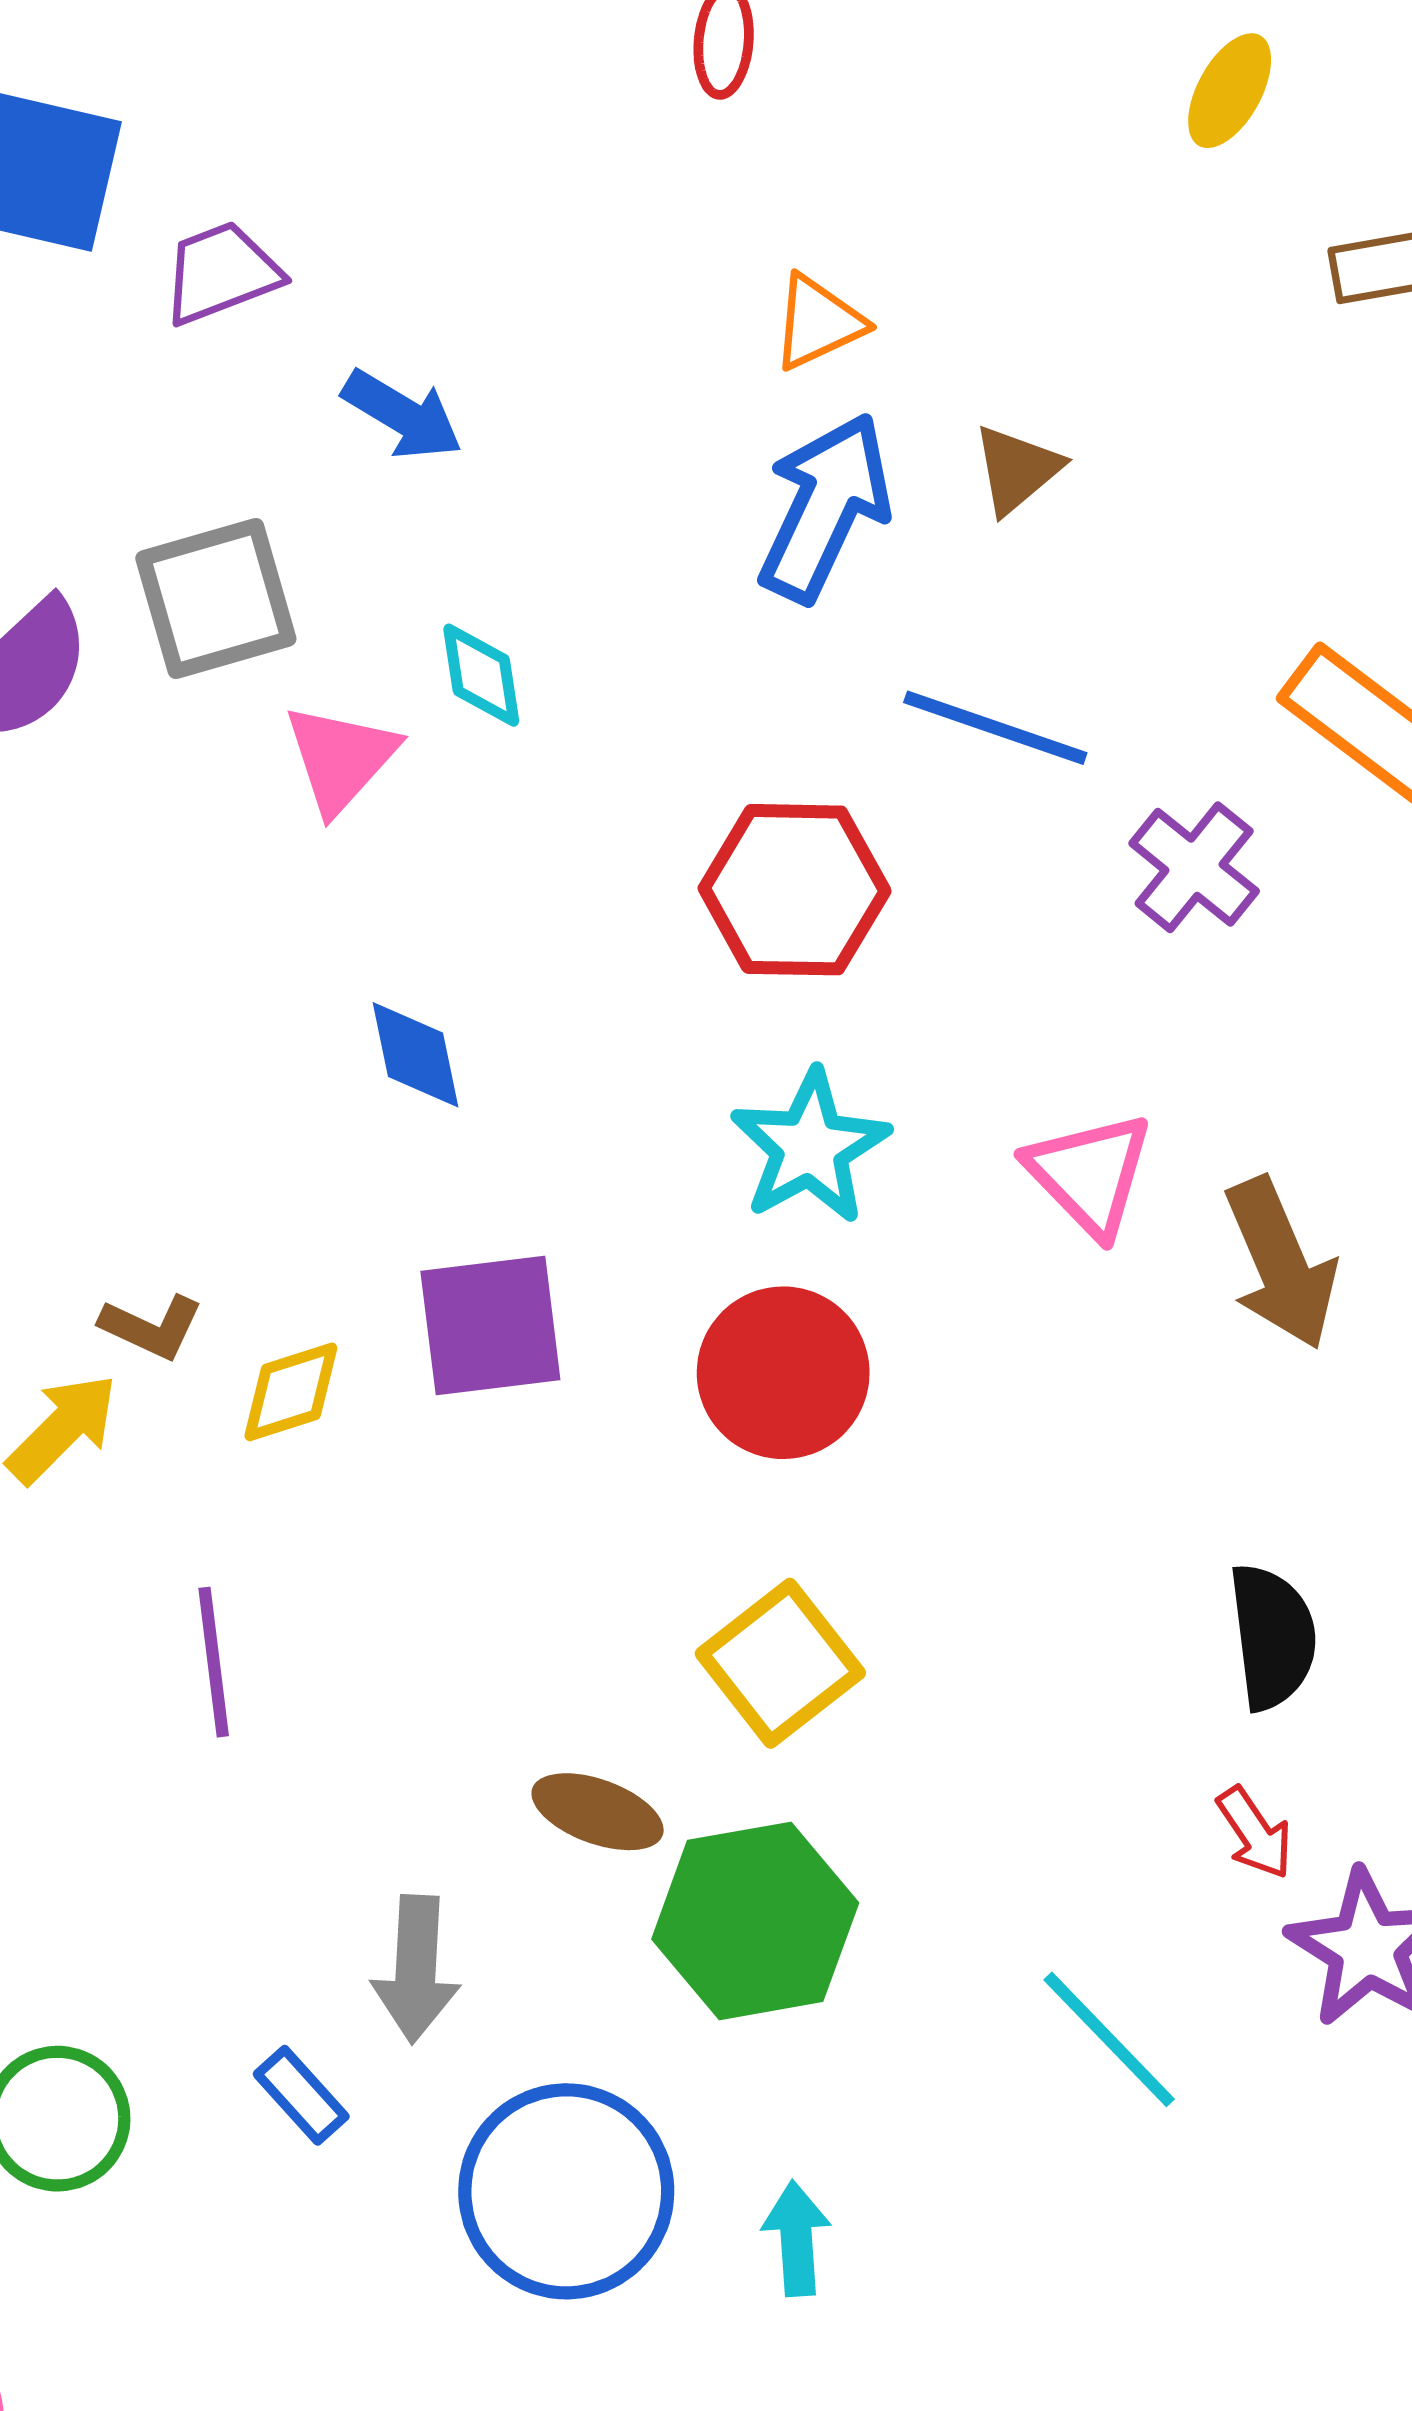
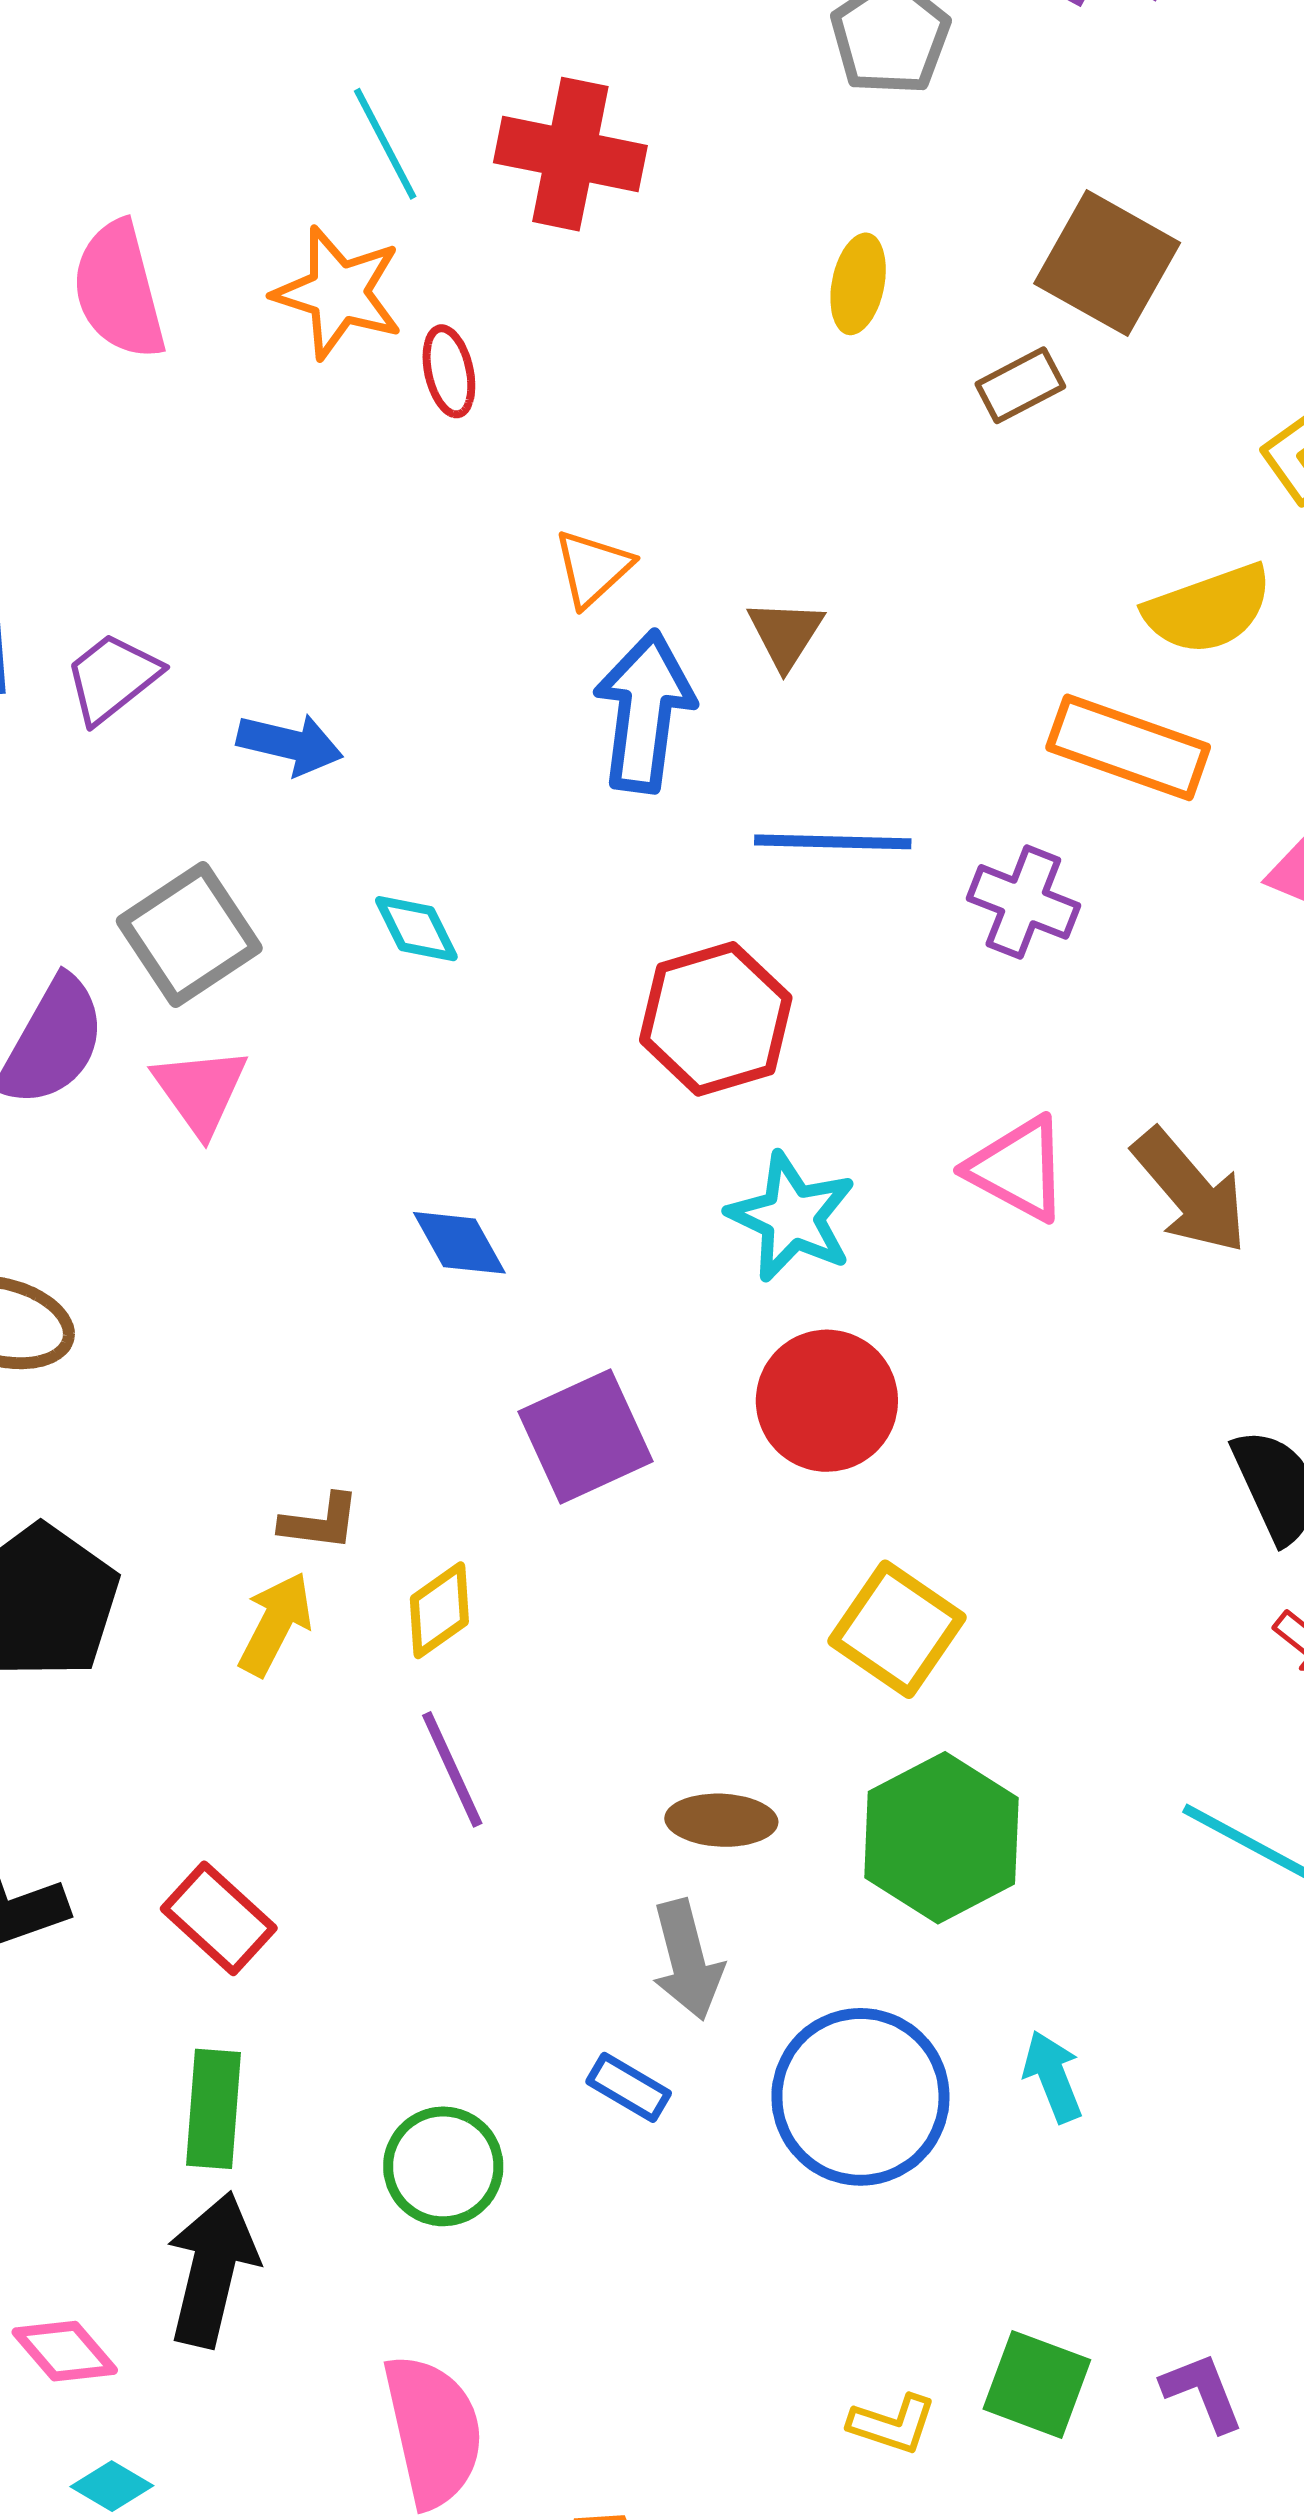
pink triangle: (341, 758) -> (200, 1091), moved
yellow diamond: (291, 1392) -> (439, 1610), moved
brown ellipse: (598, 1812) -> (721, 1820), moved

